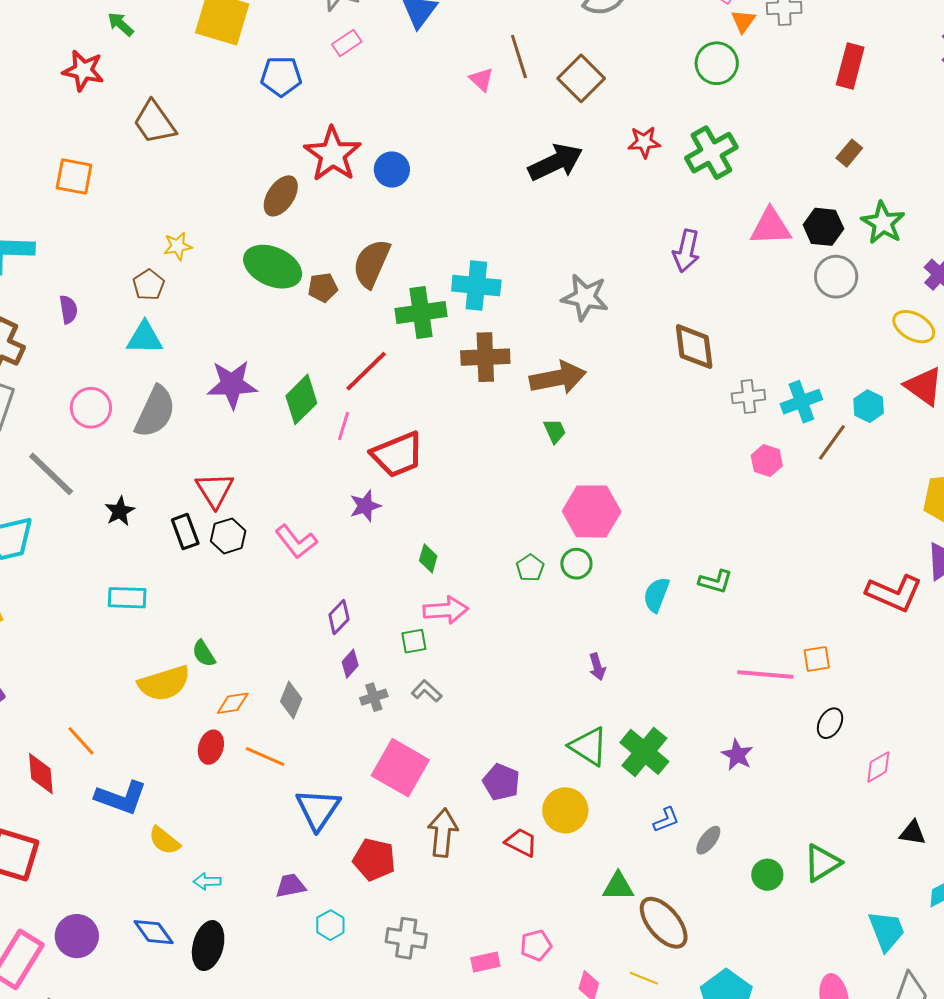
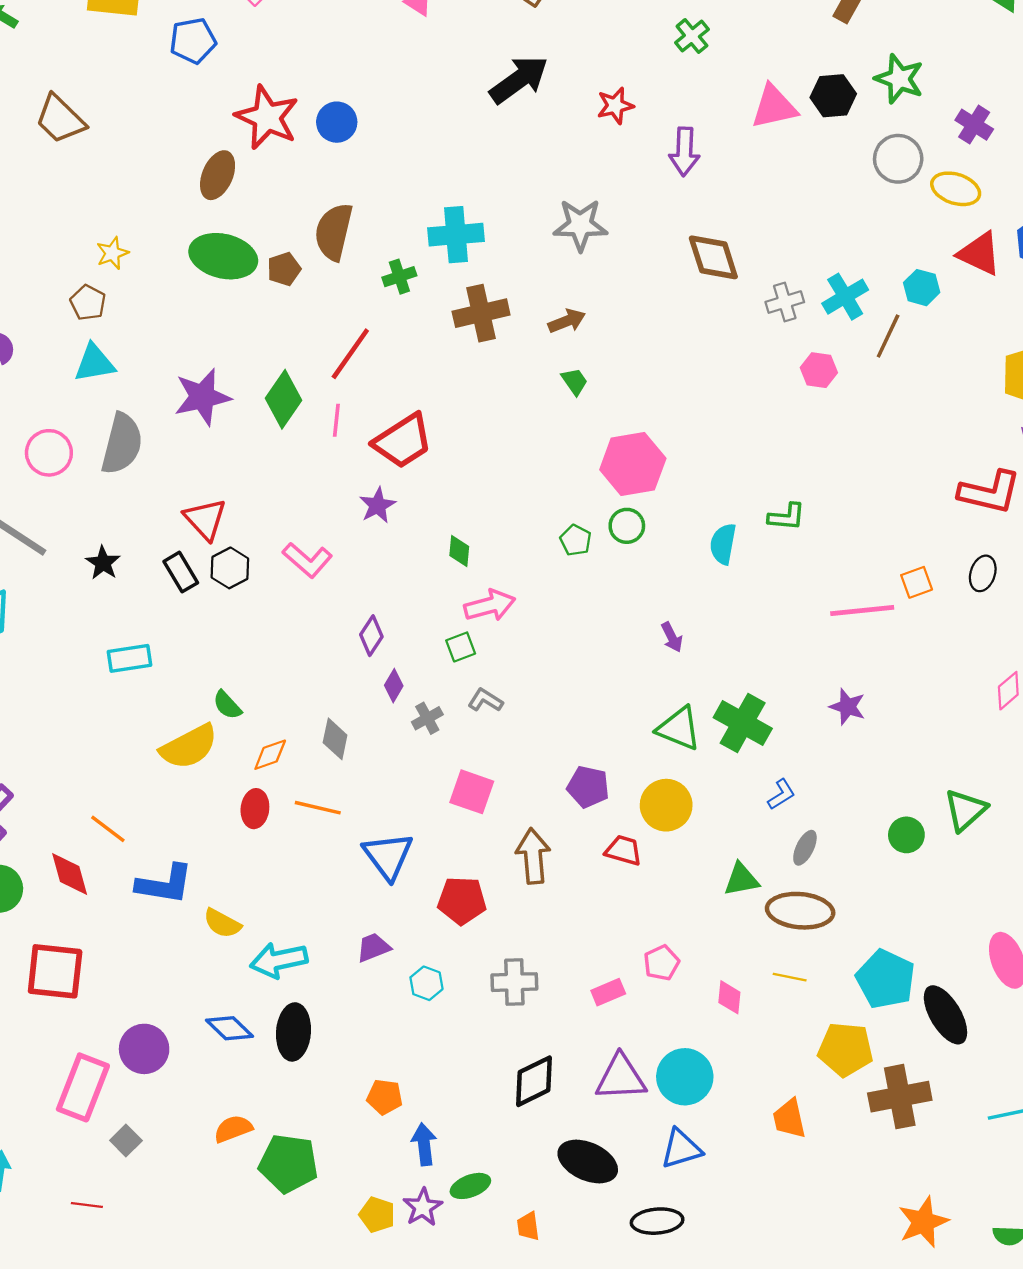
red star: (644, 142) -> (615, 106), moved
green cross: (711, 153) -> (692, 36), size x0.6
gray circle: (836, 277) -> (898, 159), moved
green cross: (421, 313) -> (399, 277), size x0.6
brown arrow: (558, 378) -> (567, 321), size x0.6
black ellipse: (830, 723) -> (983, 573), moved
pink square: (400, 768) -> (472, 792), size x0.7
gray ellipse: (708, 840) -> (805, 848), moved
cyan arrow: (207, 881) -> (279, 960), size x1.8
brown ellipse: (664, 923) -> (800, 911), turned -34

